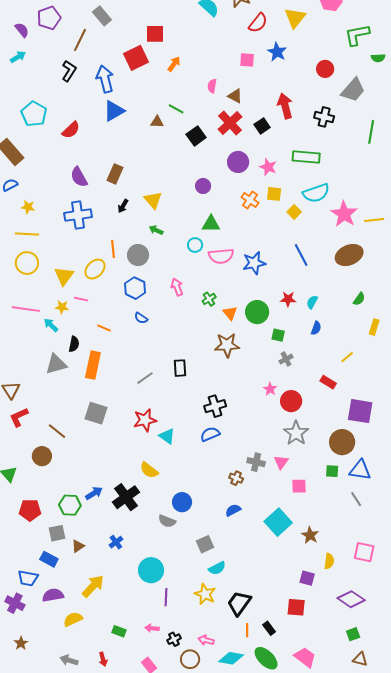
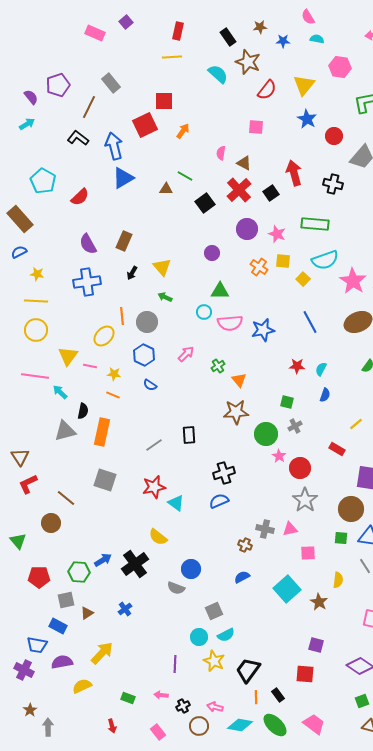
blue star: (277, 52) -> (307, 119), moved
black L-shape: (69, 71) -> (78, 138), turned -85
yellow triangle: (64, 276) -> (68, 356), moved
pink arrow: (177, 287) -> (186, 354), turned 66
yellow star: (62, 307) -> (114, 374), moved
green circle: (257, 312) -> (266, 434), moved
pink triangle: (281, 462) -> (290, 529), turned 42
yellow semicircle: (329, 561) -> (338, 580), moved
cyan circle: (151, 570) -> (199, 637), moved, size x0.7
gray arrow: (69, 660) -> (48, 727), moved, turned 72

